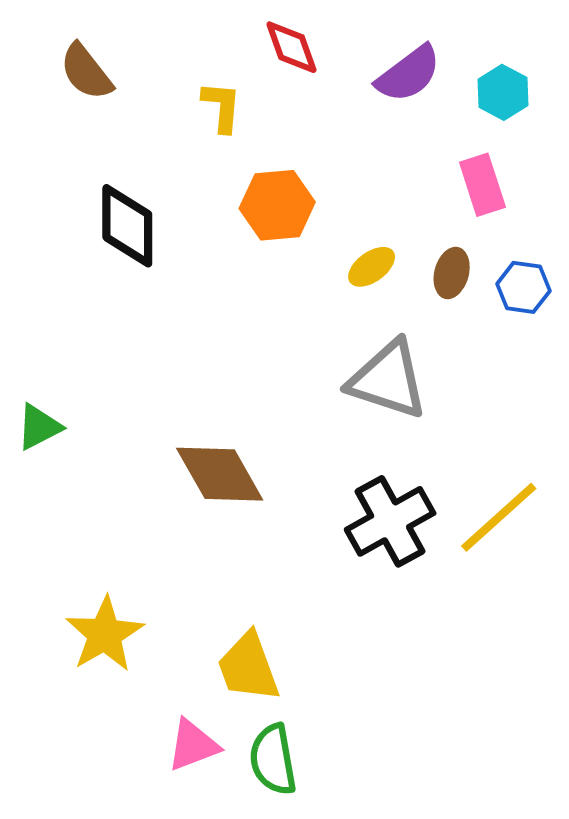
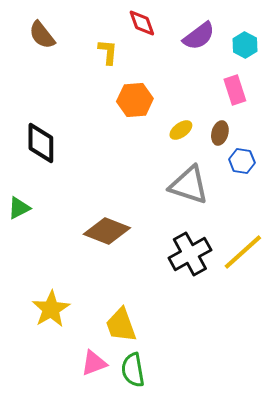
black diamond: (127, 226) -> (41, 143), moved
blue hexagon: (523, 287) -> (242, 161), moved
brown diamond: (220, 474) -> (107, 231), turned -39

